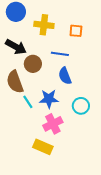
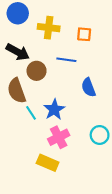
blue semicircle: (65, 76) -> (89, 87), moved
blue star: (49, 99) -> (54, 110), turned -30
cyan circle: (81, 106) -> (100, 135), moved

